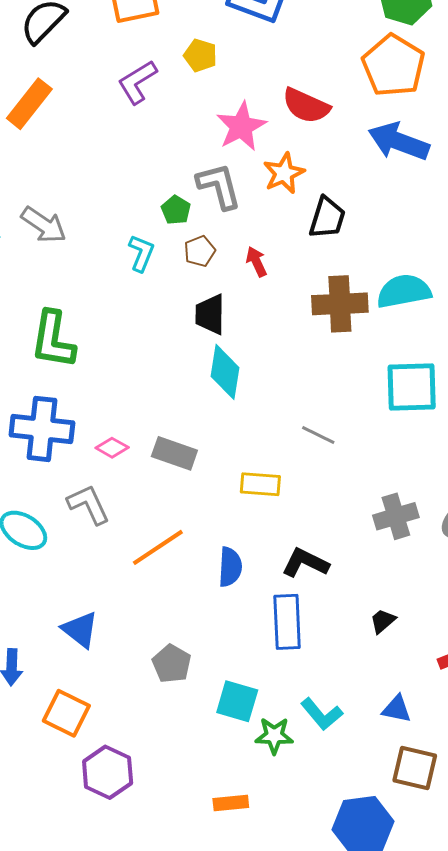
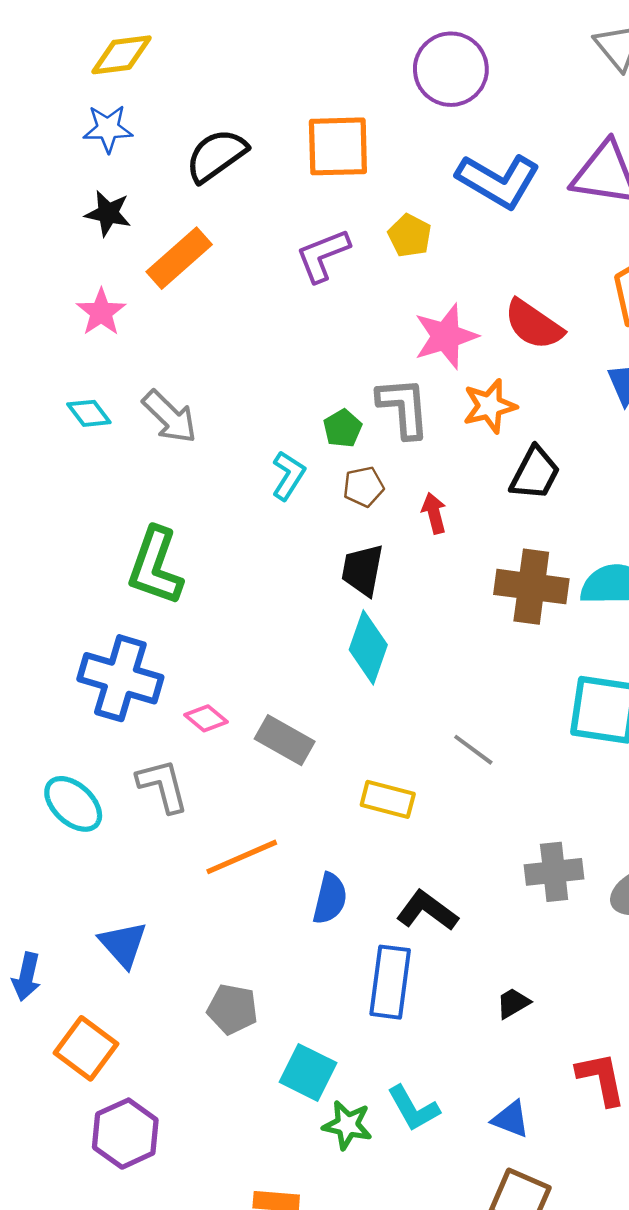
gray pentagon: (172, 664) -> (232, 1009), turned -30

